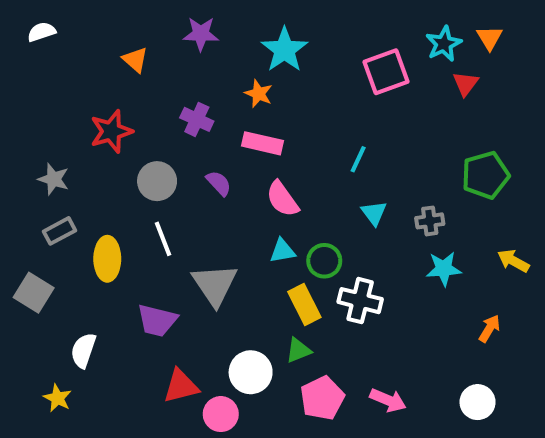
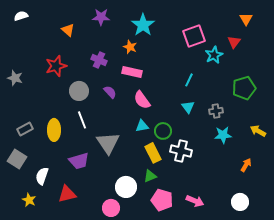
cyan star: (444, 44) -> (214, 55), moved
cyan line: (358, 159) -> (189, 80), moved
gray star: (54, 179) -> (15, 78), moved
gray rectangle: (60, 231) -> (25, 129), moved
gray square: (34, 293) -> (17, 159), moved
purple trapezoid: (157, 320) -> (79, 161), turned -30
red triangle: (181, 386) -> (67, 194), moved
pink pentagon: (322, 398) -> (162, 200), turned -30

